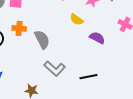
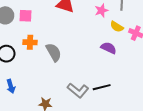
yellow semicircle: (77, 19) -> (117, 27), moved
gray L-shape: (55, 69) -> (78, 90), moved

